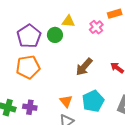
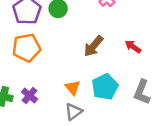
purple cross: (30, 107) -> (29, 96), turned 32

